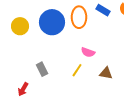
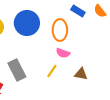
orange ellipse: (79, 17) -> (60, 30), moved
gray rectangle: (42, 69) -> (17, 70), size x1.5

